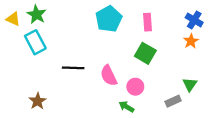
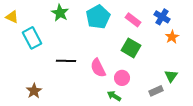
green star: (36, 14) -> (60, 13), moved
blue cross: (194, 20) -> (162, 17), moved
pink rectangle: (148, 22) -> (133, 20), turned -49

